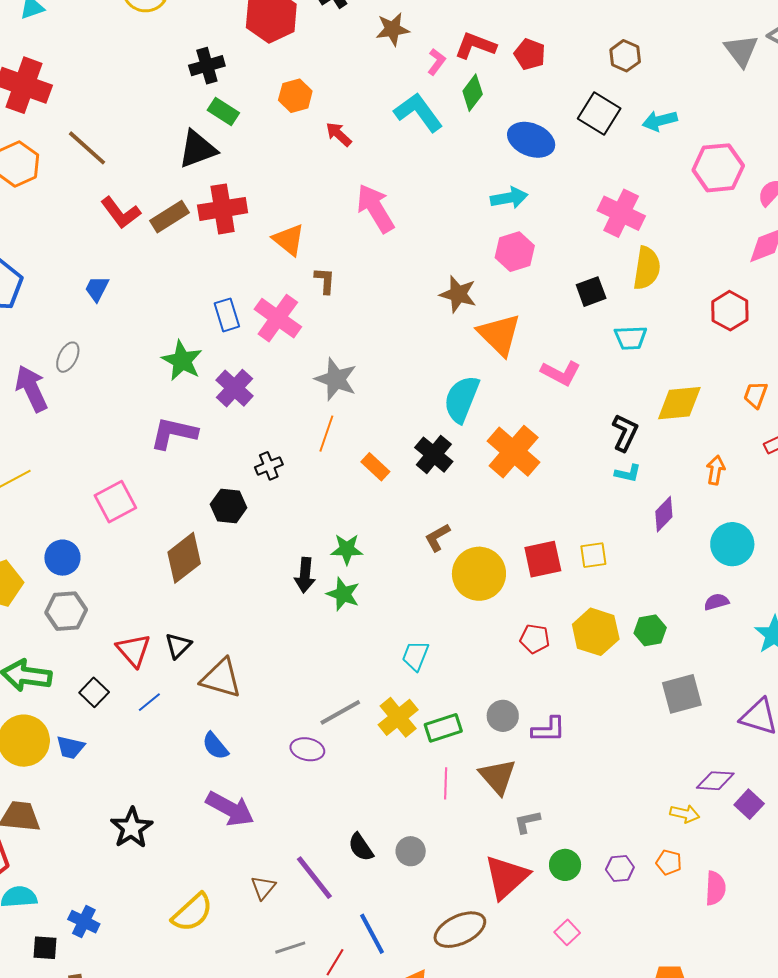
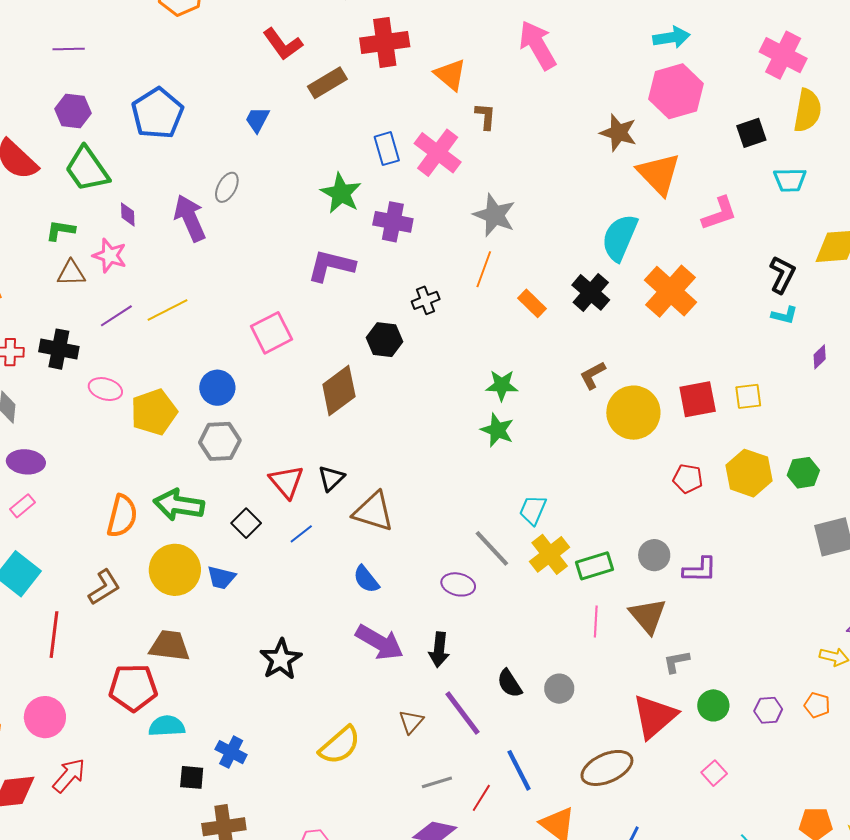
brown rectangle: (169, 217) -> (327, 83), moved
pink hexagon: (515, 252) -> (676, 91), size x1.4
pink L-shape: (561, 373) -> (719, 214), turned -48
purple cross: (234, 388) -> (393, 222), turned -33
purple diamond: (664, 514) -> (820, 357), size x0.7
black arrow: (305, 575) -> (439, 650), moved
cyan trapezoid: (415, 656) -> (533, 510), moved
gray line: (340, 712) -> (492, 548), turned 75

